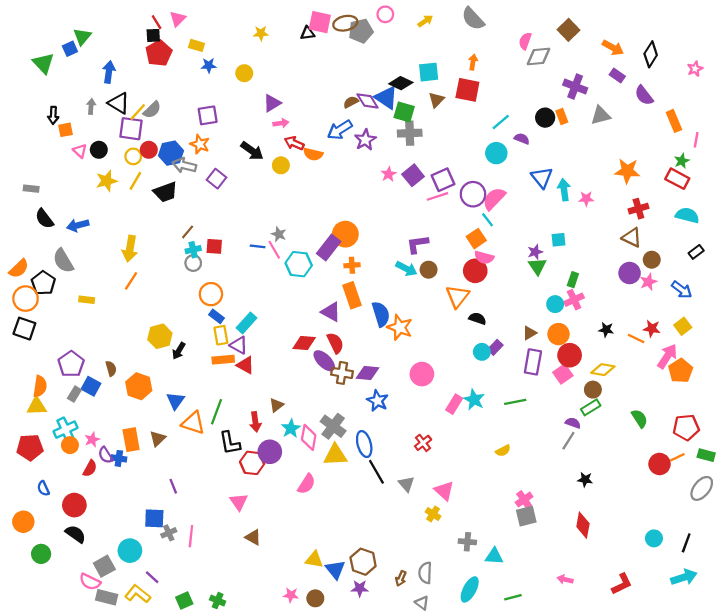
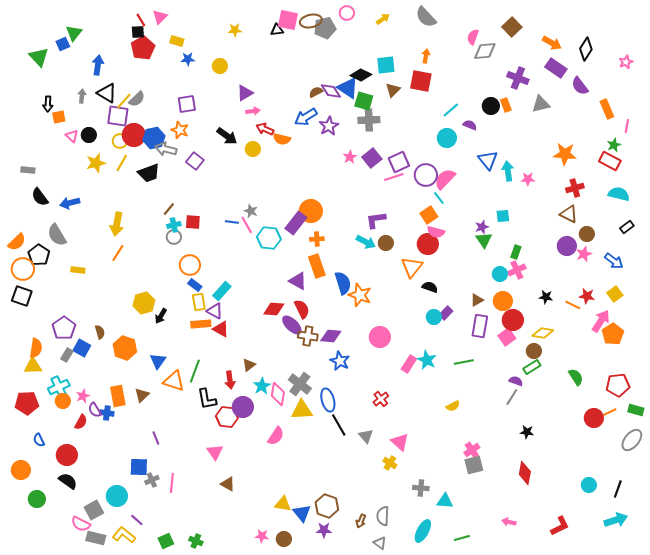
purple rectangle: (617, 75) -> (556, 68), size x1.5
red circle: (149, 150) -> (134, 135), size x1.5

